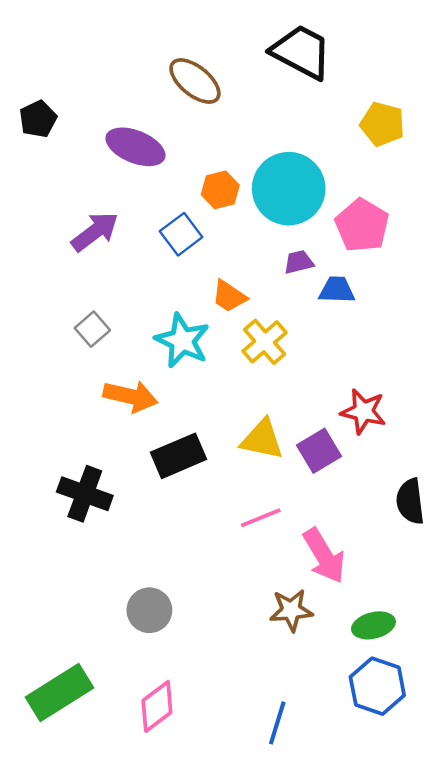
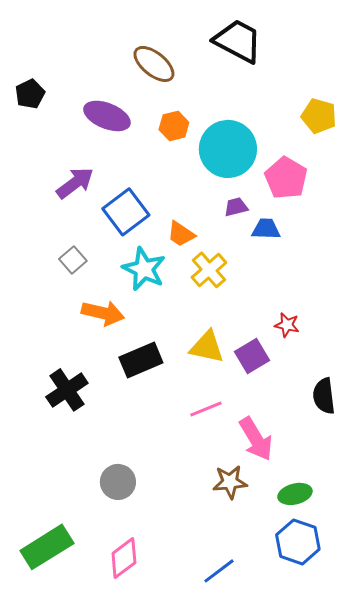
yellow pentagon: (382, 124) -> (319, 116), moved
orange hexagon: (220, 190) -> (174, 126), moved
blue square: (181, 234) -> (126, 212), moved, size x1.4
red star: (363, 411) -> (287, 325), size x0.7
black cross: (85, 494) -> (67, 390), turned 36
blue line: (277, 723) -> (219, 571), turned 36

